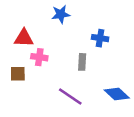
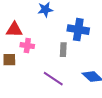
blue cross: (100, 38) -> (78, 30), size x1.5

